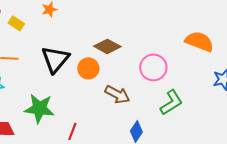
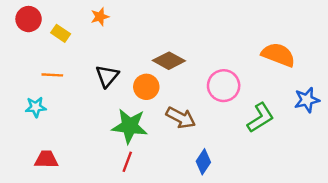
black triangle: (55, 59) -> (107, 76), size x0.7
green L-shape: (171, 102) -> (260, 118), moved
green star: (39, 108) -> (130, 126), moved

